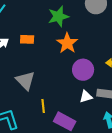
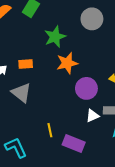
orange star: (67, 43) -> (67, 63), turned 30
gray triangle: (25, 80) -> (21, 93), moved

